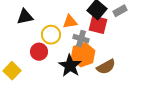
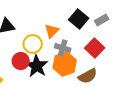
orange triangle: (70, 22) -> (52, 31), turned -35
red square: (98, 25) -> (95, 48), moved, turned 30
black star: (70, 66) -> (37, 66), moved

